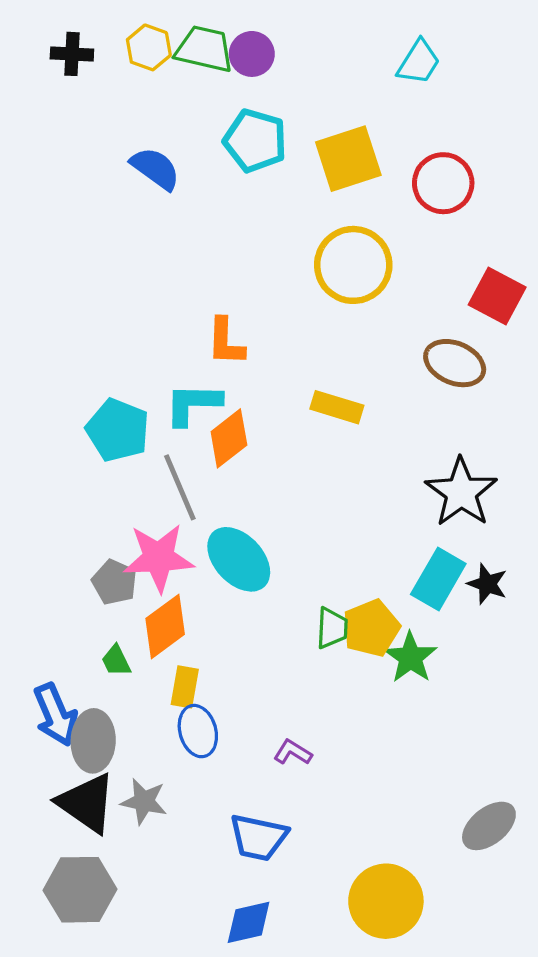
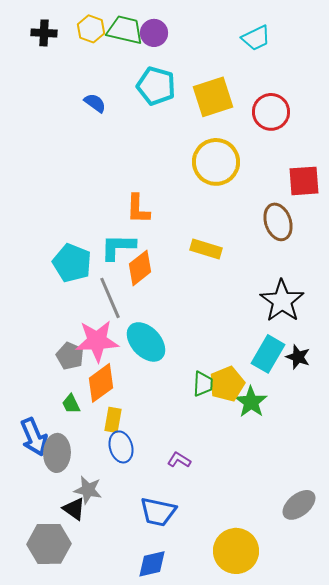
cyan trapezoid: (419, 62) -> (256, 38), turned 32
blue semicircle: (155, 168) -> (95, 103), size x0.7
red square: (497, 296) -> (304, 181), turned -32
brown ellipse: (455, 363) -> (278, 222), turned 48
black triangle: (87, 803) -> (74, 509), moved, size x0.6

